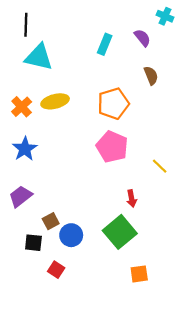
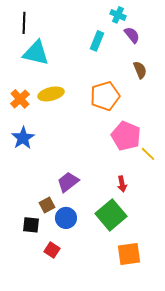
cyan cross: (165, 16) -> (118, 15), moved
pink pentagon: (112, 147) -> (126, 136), moved
purple trapezoid: (20, 196) -> (68, 182), moved
orange square: (139, 274) -> (129, 254), size x1.4

